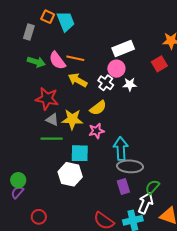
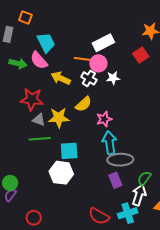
cyan trapezoid: (66, 21) -> (46, 43), moved
orange line: (75, 58) -> (83, 59), moved
pink star: (96, 131) -> (104, 119), moved

